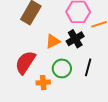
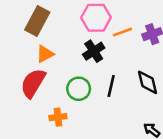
orange triangle: (53, 41) -> (45, 54), moved
orange cross: (43, 83) -> (58, 117), moved

